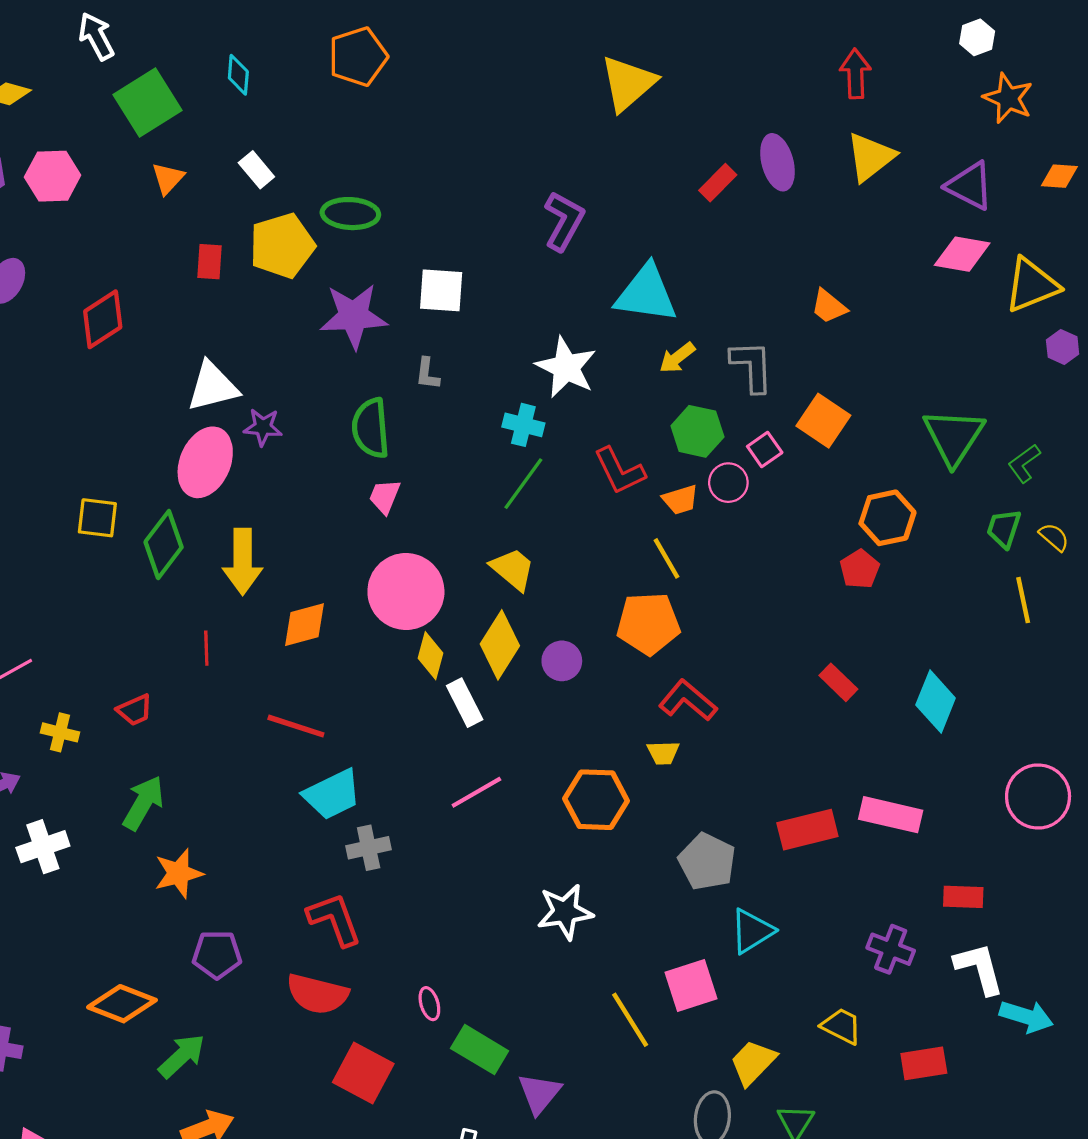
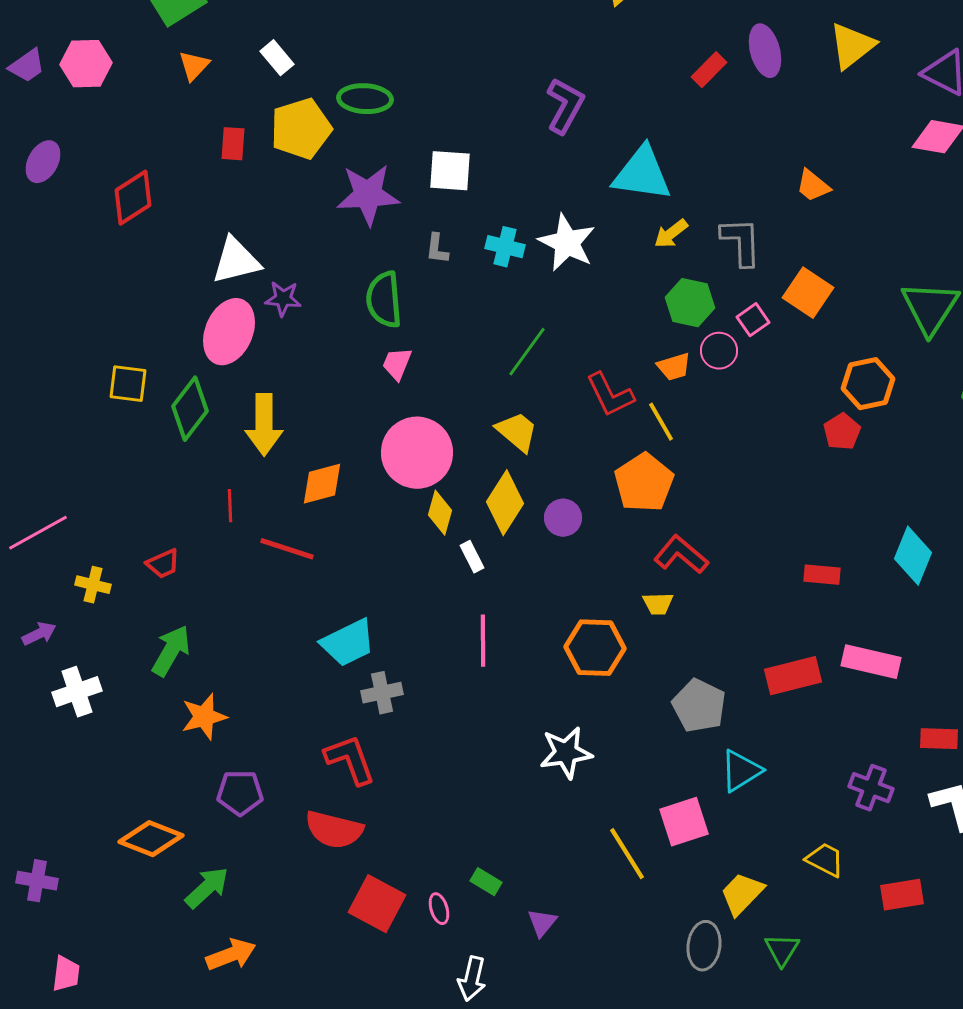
cyan cross: (523, 425) -> (505, 247), moved
red L-shape: (619, 471) -> (610, 395), moved
orange pentagon: (648, 624) -> (644, 483), turned -30
red rectangle: (838, 682) -> (822, 575), moved, turned -39
white rectangle: (465, 703) -> (472, 557), size x0.7
red line: (296, 726) -> (287, 549), moved
pink line: (476, 792) -> (483, 641), turned -60
pink ellipse: (429, 1004) -> (439, 909), moved
green rectangle: (480, 1050) -> (486, 882), size x0.6
purple triangle: (539, 1093) -> (542, 923), size x0.7

